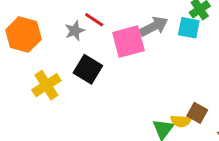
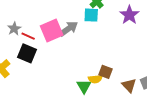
red line: (94, 20) -> (28, 36), moved
gray arrow: (154, 26) -> (69, 29), moved

